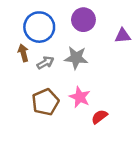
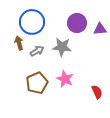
purple circle: (83, 20) -> (77, 23), moved
red semicircle: (99, 117) -> (97, 92), moved, turned 104

